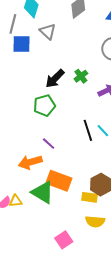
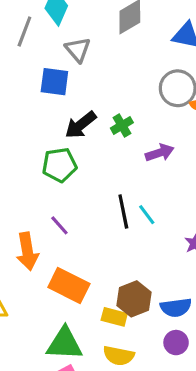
blue square: (21, 44) -> (54, 82), moved
orange arrow: (30, 162) -> (27, 251), turned -90
green triangle: (43, 192) -> (65, 344), moved, turned -35

